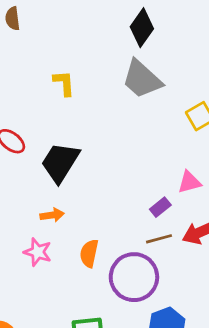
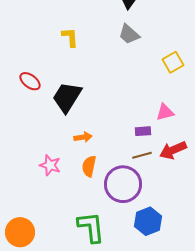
gray trapezoid: (142, 79) -> (129, 34), size x0.7
purple rectangle: (160, 207) -> (143, 131), turned 35
orange arrow: (52, 215) -> (83, 137), moved

